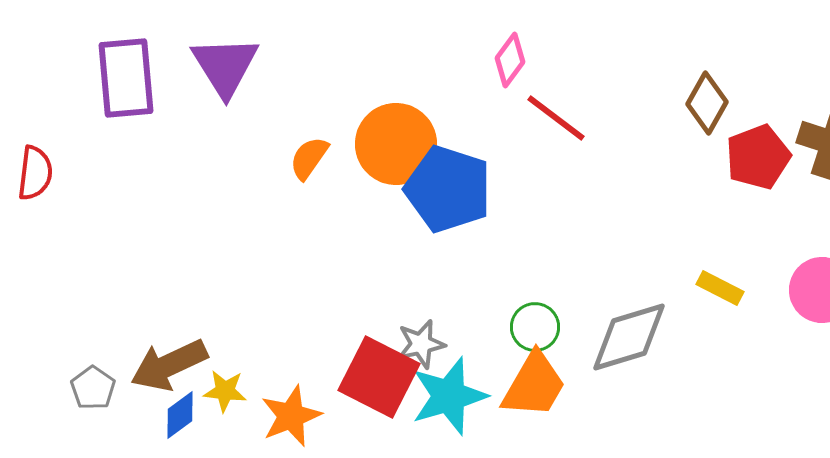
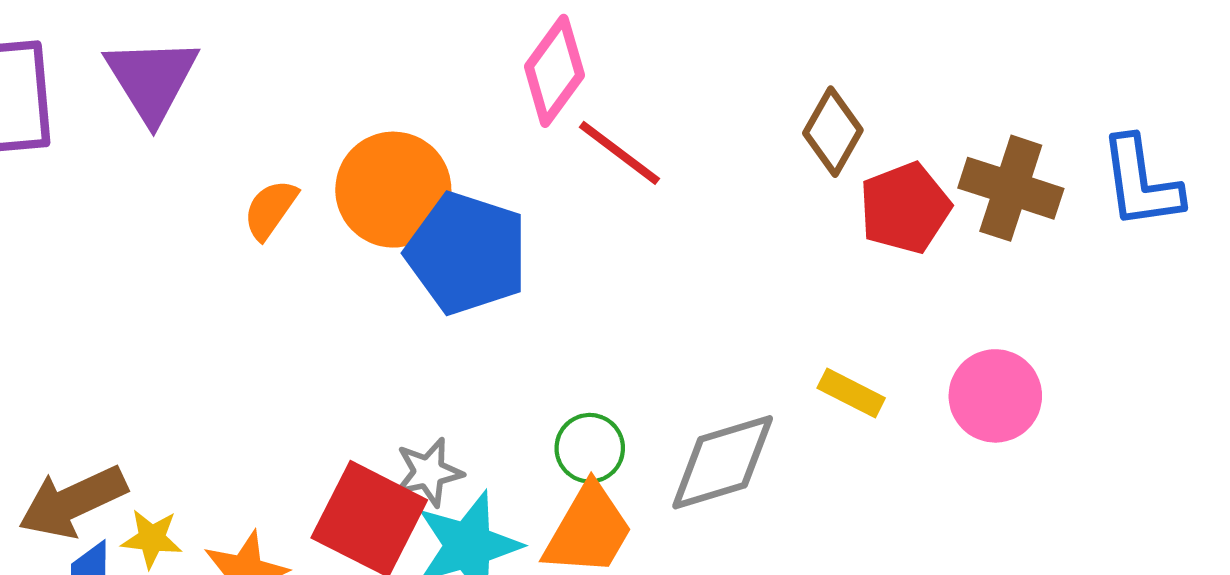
pink diamond: (510, 60) -> (554, 71), size x1.4

